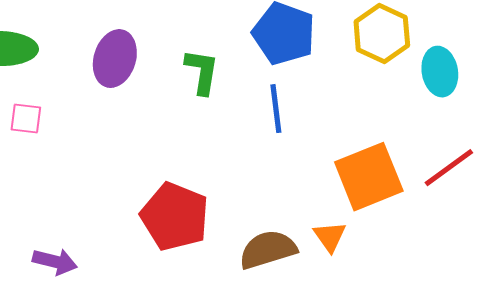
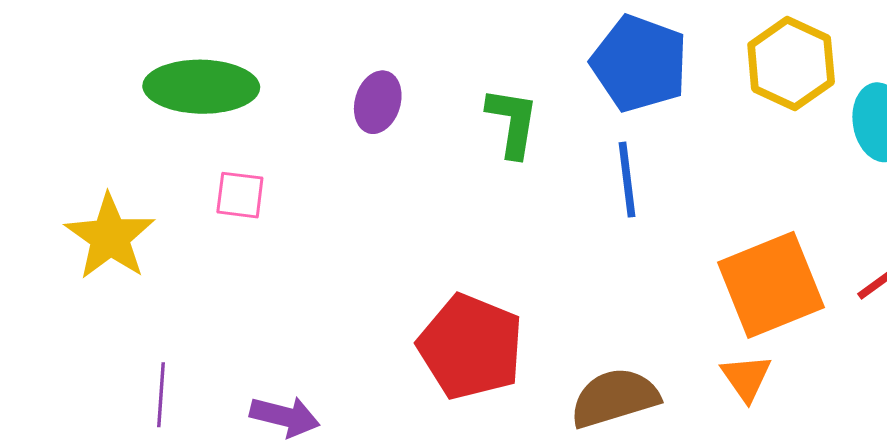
purple ellipse: (115, 59) -> (378, 102), size x0.7
orange triangle: (330, 237) -> (746, 378), moved

